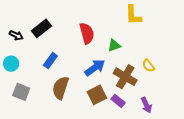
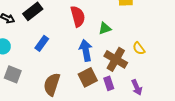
blue arrow: (95, 68) -> (86, 50), turned -65
brown semicircle: (61, 88) -> (52, 84), moved
purple rectangle: (118, 101) -> (109, 83), turned 32

